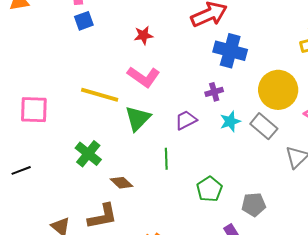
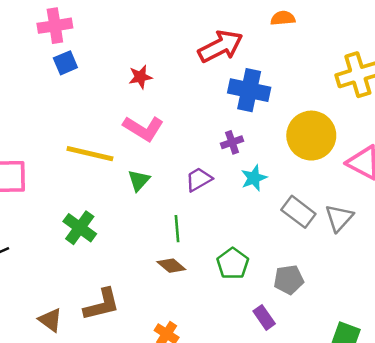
green triangle: (138, 118) -> (139, 180), size x0.7
gray rectangle: (264, 126) -> (298, 212), moved
brown diamond: (121, 183) -> (171, 266), moved

